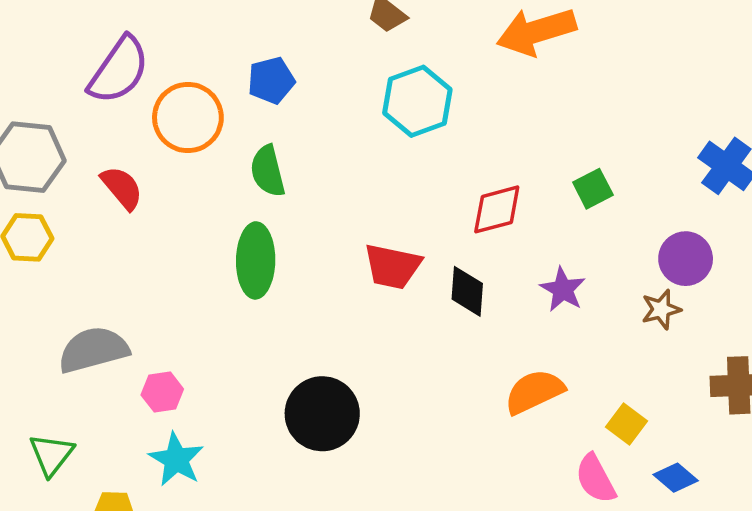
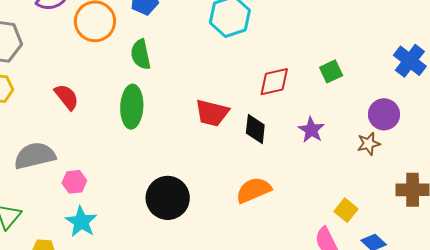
red semicircle: (122, 188) -> (67, 97), moved
orange semicircle: (534, 392) -> (254, 190), moved

